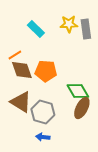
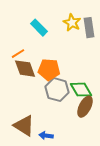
yellow star: (69, 24) -> (72, 23), turned 30
brown triangle: (21, 102) -> (24, 126), moved
gray hexagon: (43, 112) -> (57, 90), moved

